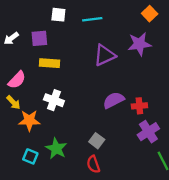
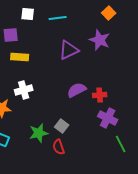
purple star: (139, 44) -> (100, 40), turned 30
white cross: (54, 100) -> (24, 90), turned -36
purple cross: (148, 132) -> (108, 118), turned -30
green star: (56, 149) -> (39, 133), moved, turned 30

